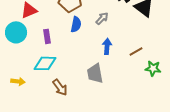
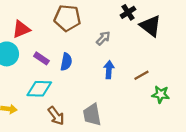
blue semicircle: (76, 24) -> (66, 62), moved
purple rectangle: (47, 36) -> (41, 58), turned -48
gray trapezoid: (95, 73) -> (92, 115), moved

